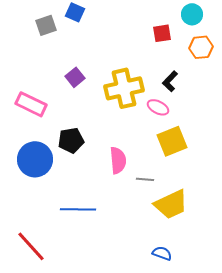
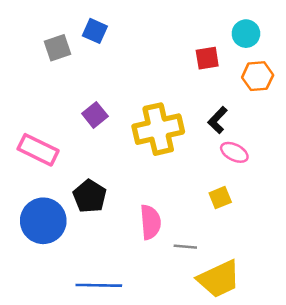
pink ellipse: (158, 107) -> (234, 152), moved
black pentagon: (71, 140) -> (90, 196), turned -30
yellow square: (172, 141) -> (220, 198), size x0.6

